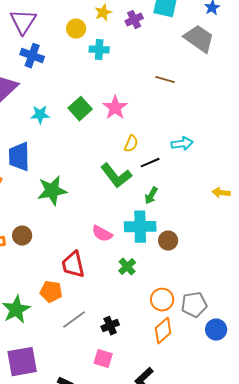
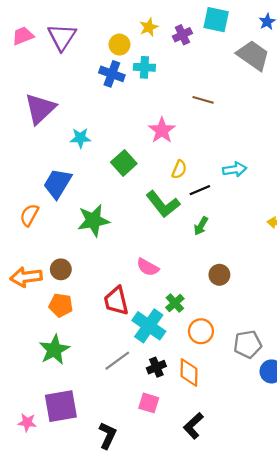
blue cross: (32, 56) -> (112, 74), moved
brown line: (165, 80) -> (203, 100), moved
green square: (80, 109) -> (124, 163), moved
blue trapezoid: (19, 157) -> (58, 184), turned 32
cyan cross: (140, 227) -> (149, 326), moved, turned 36
orange pentagon: (51, 292) -> (61, 305), moved
orange circle: (162, 300) -> (201, 331), moved
orange diamond: (163, 331) -> (189, 373), moved, turned -48

